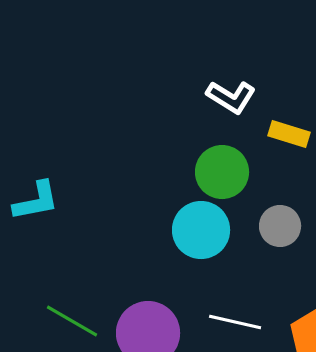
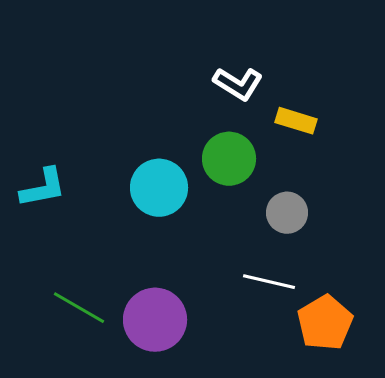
cyan circle: (201, 230) -> (159, 188), moved
white line: (235, 322) -> (269, 282), moved

